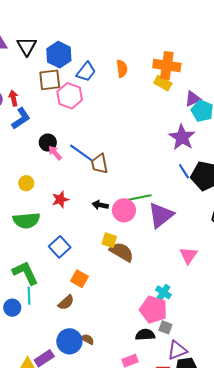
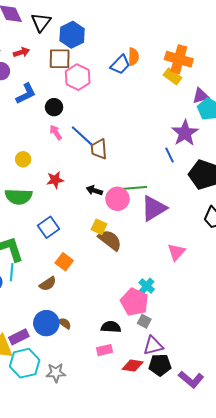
blue trapezoid: (86, 72) -> (120, 65), moved
red arrow: (14, 98) -> (21, 52), moved, turned 77
black circle: (48, 143) -> (54, 107), moved
blue line: (184, 171) -> (170, 155), moved
black semicircle: (145, 335) -> (111, 327), moved

